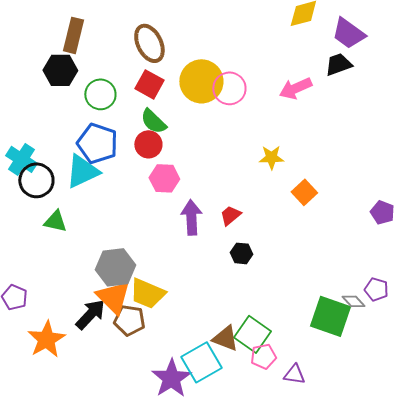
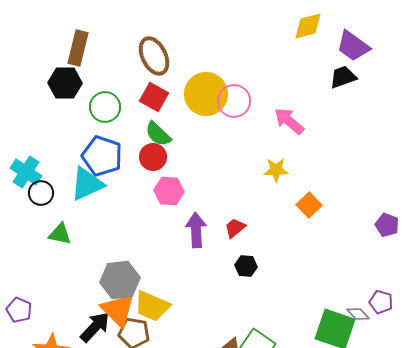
pink arrow: (295, 88) -> (289, 121), moved, turned 64
black circle: (36, 180) -> (41, 193), size x0.7

